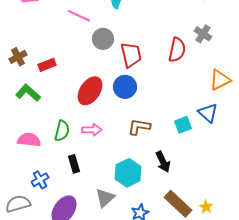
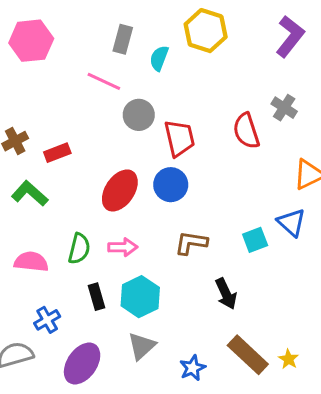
red semicircle: (177, 50) -> (246, 131), turned 150
cyan hexagon: (128, 173) -> (140, 297), moved

